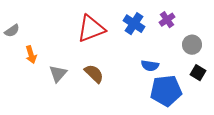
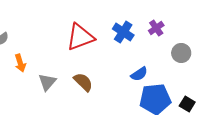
blue semicircle: (150, 66) -> (139, 74), turned -42
black square: (198, 73) -> (187, 104), moved

